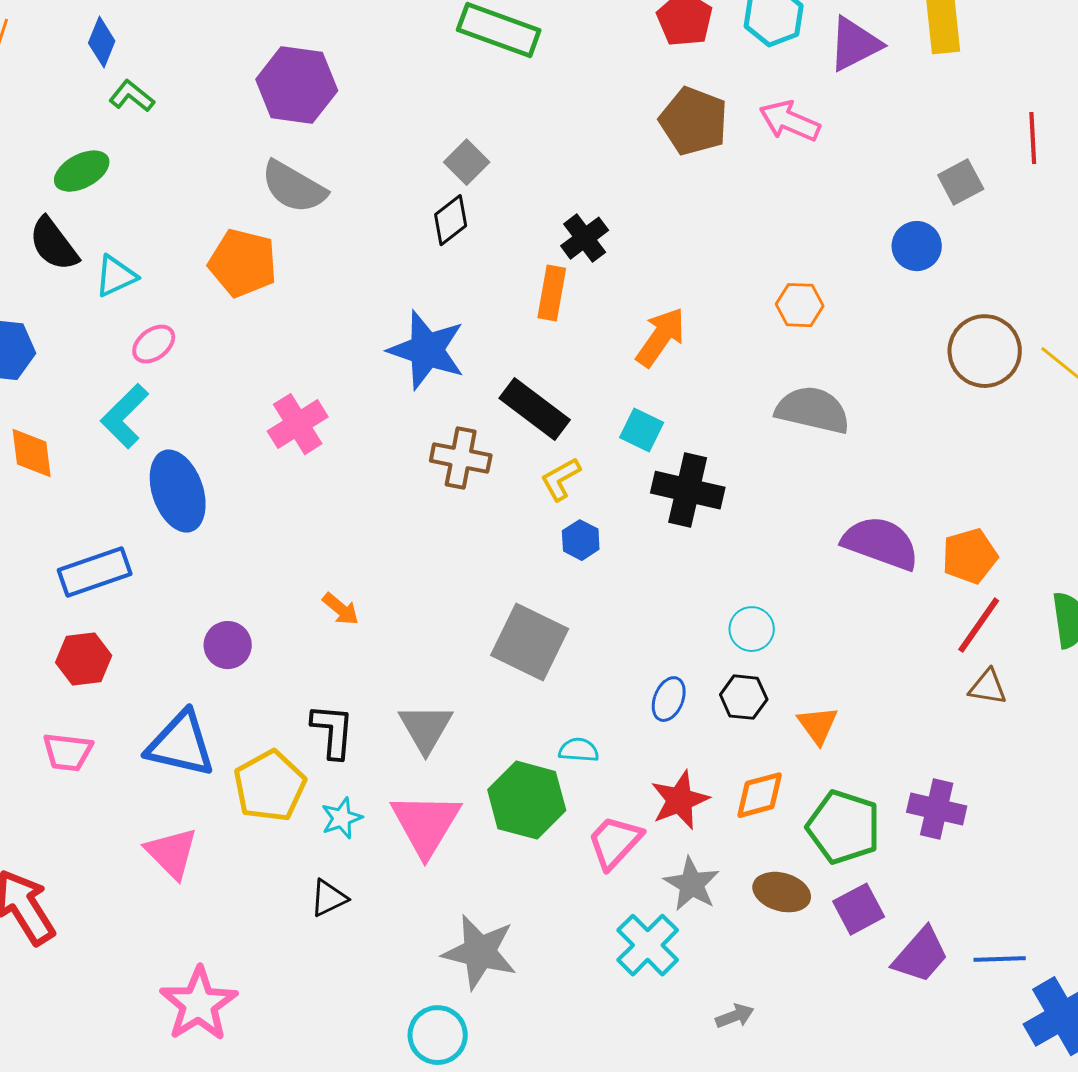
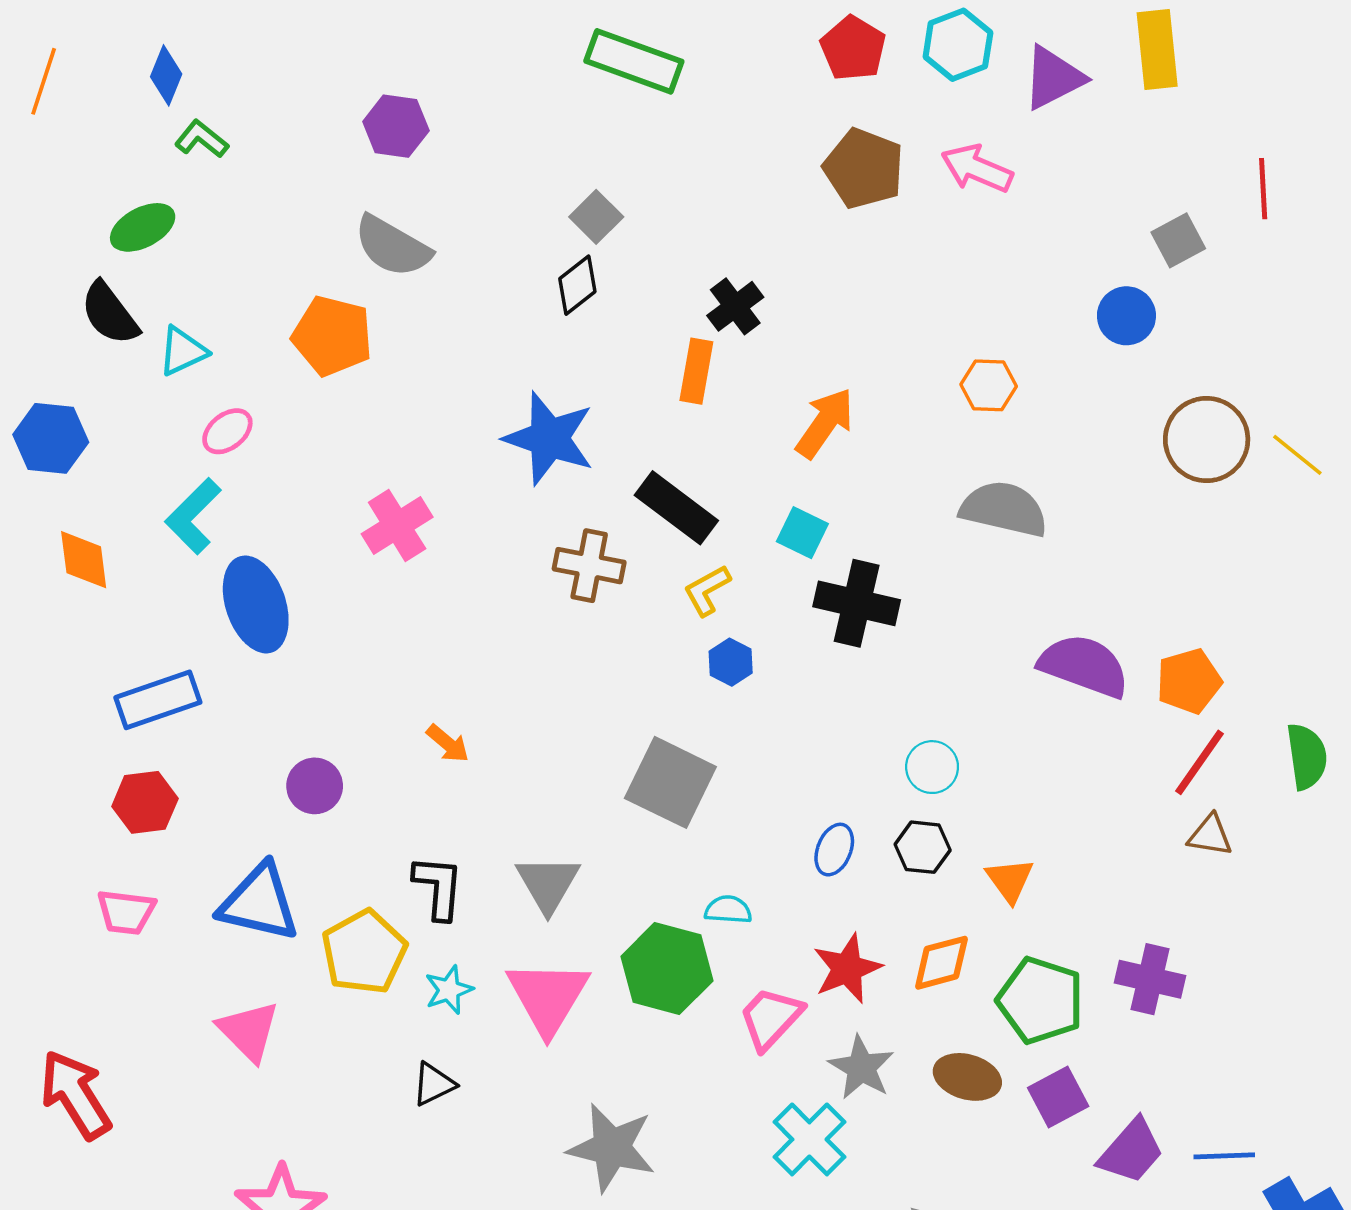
purple hexagon: (297, 85) -> (396, 126), size x0.7

